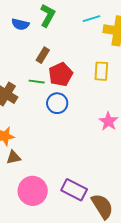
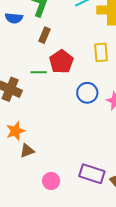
brown rectangle: (43, 55) -> (44, 35), moved
blue circle: (57, 103) -> (87, 93), moved
pink circle: (33, 191) -> (51, 181), size x0.6

